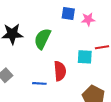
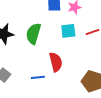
cyan square: (85, 57) -> (68, 31), moved

